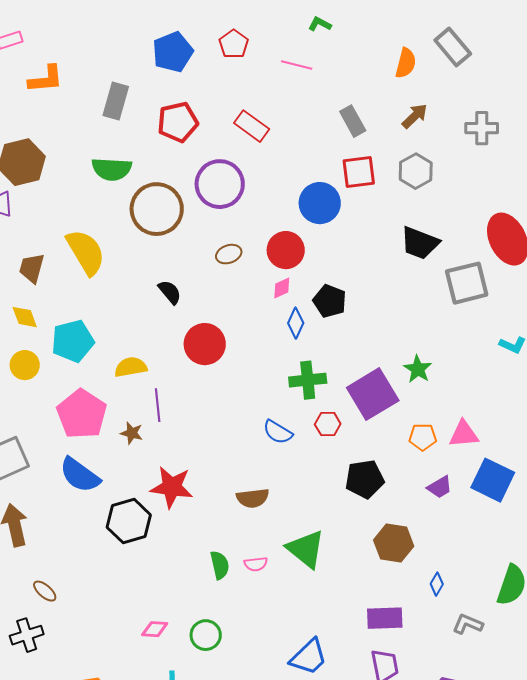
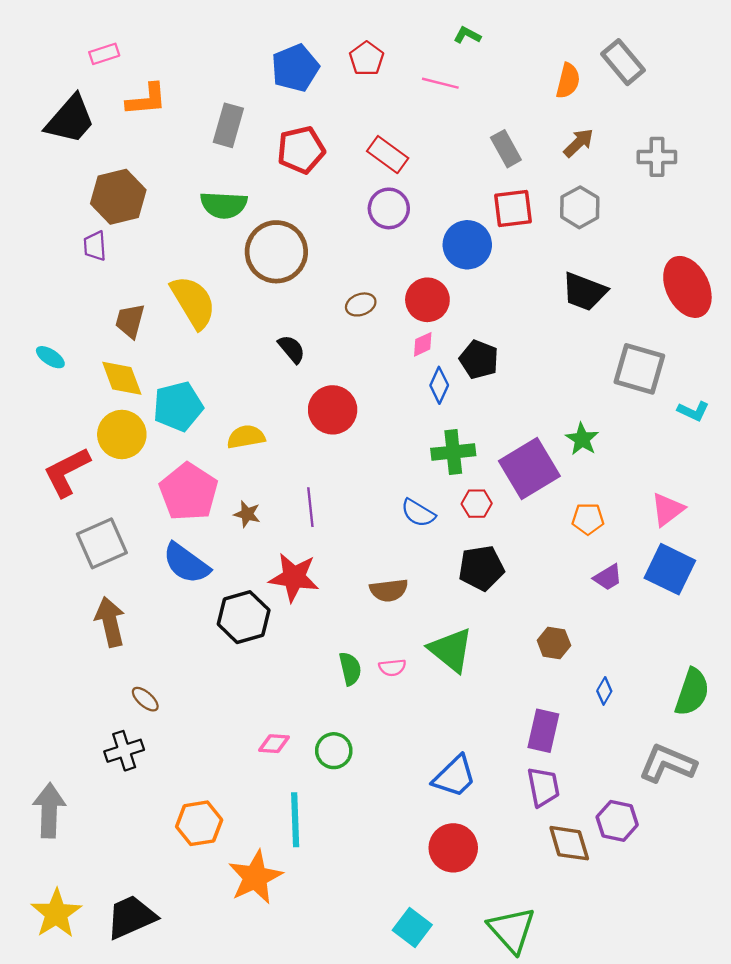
purple circle: (220, 184) -> (389, 208), moved, size x0.7
gray square: (467, 283) -> (639, 369), moved, turned 30
yellow diamond: (25, 317) -> (122, 378), size x1.4
yellow circle: (25, 365) -> (122, 434), size x1.4
purple line: (158, 405) -> (310, 507), moved
pink triangle: (464, 434) -> (668, 509), moved, turned -32
black pentagon: (365, 479) -> (481, 568), moved
brown hexagon: (394, 543) -> (554, 643), size x0.7
purple rectangle: (385, 618) -> (543, 731), turned -75
gray L-shape: (468, 624) -> (668, 764), moved, size x1.6

